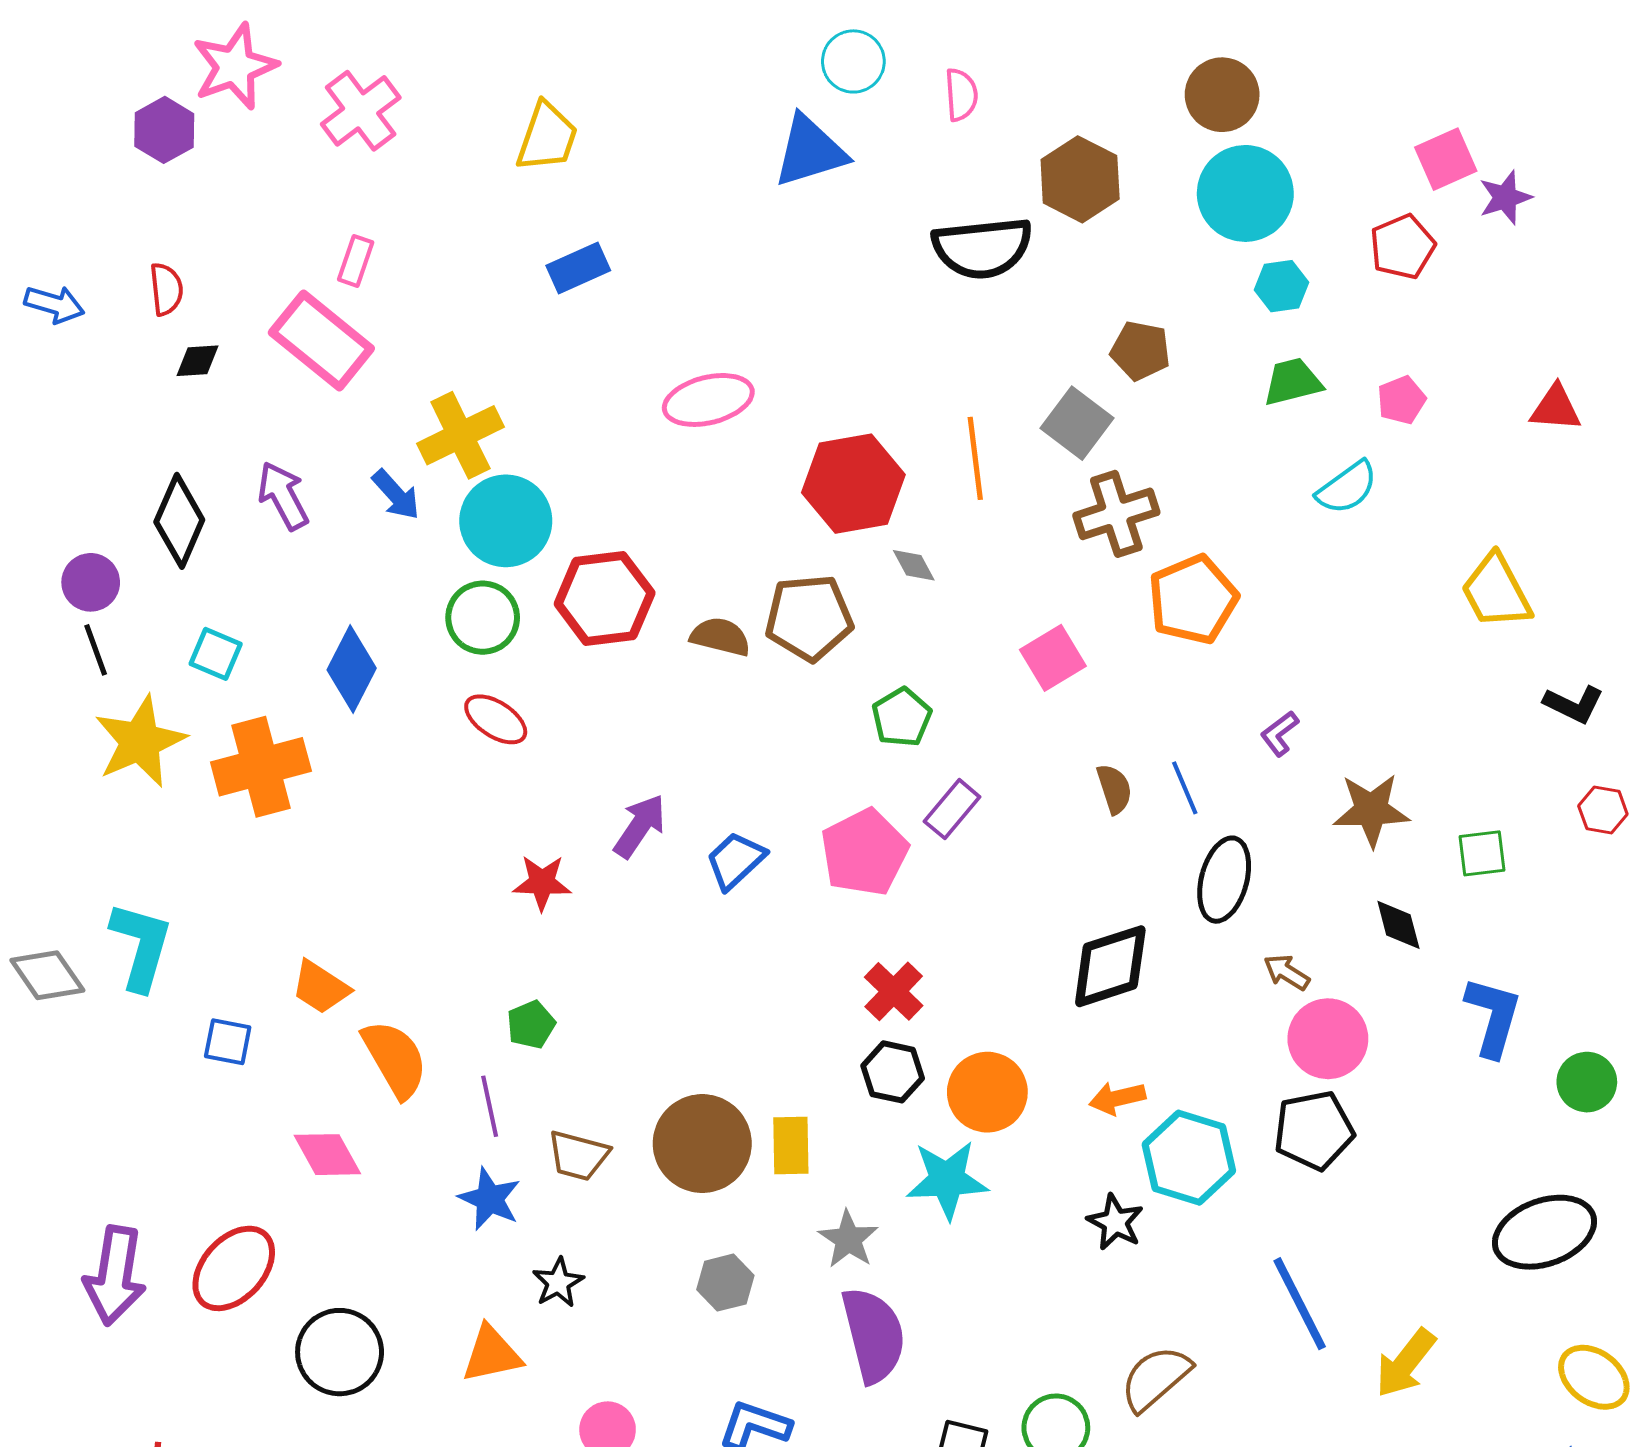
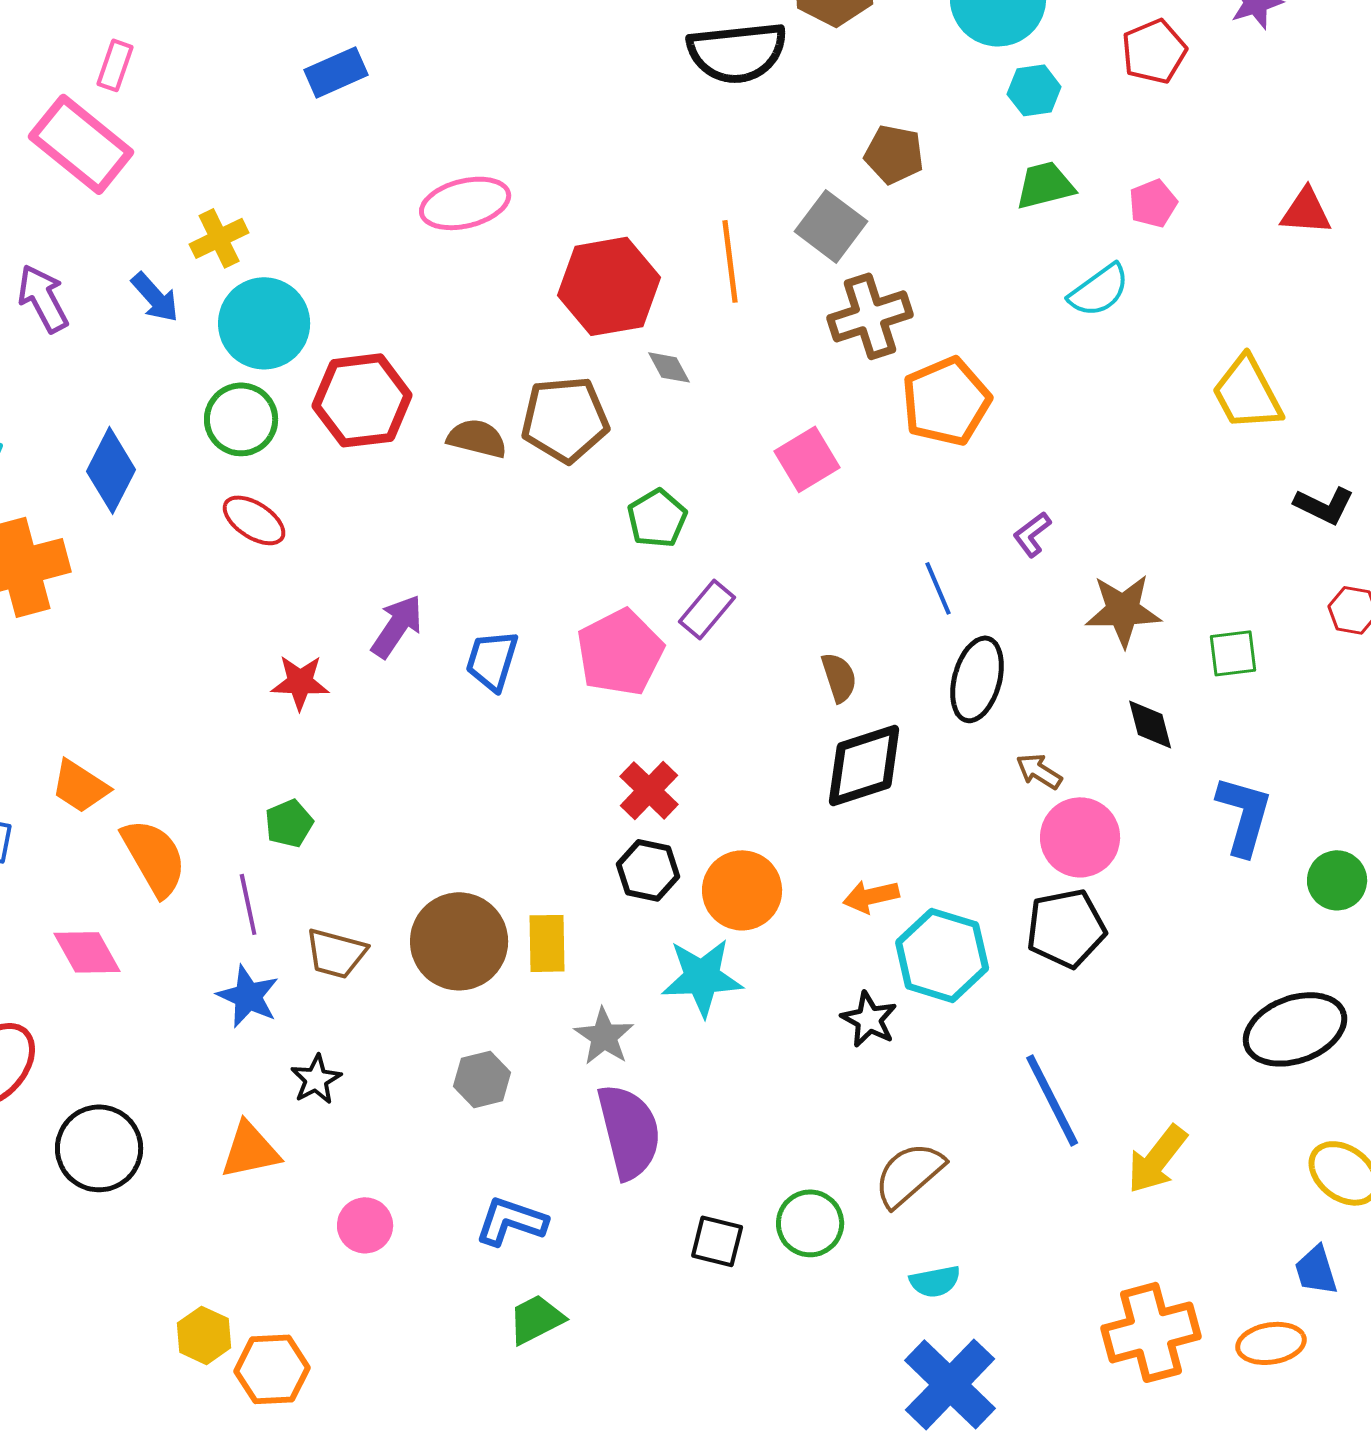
yellow cross: (460, 435) -> (219, 238), size x0.7
brown semicircle: (1114, 789) -> (839, 677), moved
blue trapezoid: (735, 860) -> (492, 660), turned -30

